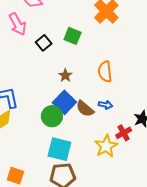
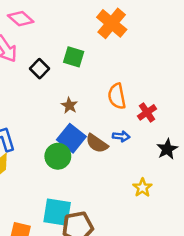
red cross: (124, 133) -> (147, 112), moved
yellow star: (106, 146) -> (142, 188), moved, size x0.7
cyan square: (59, 149) -> (57, 212), moved

